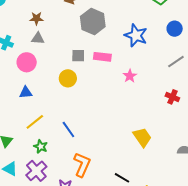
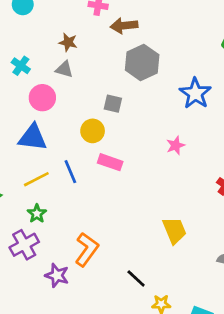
pink rectangle: (102, 57) -> (110, 162), moved
blue triangle: (26, 92) -> (33, 137), size x1.6
blue line: (68, 129) -> (70, 172), moved

